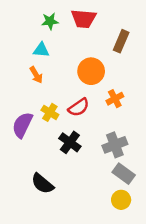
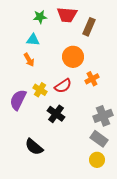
brown rectangle: (121, 41) -> (89, 27), moved
gray cross: (115, 145) -> (103, 116), moved

